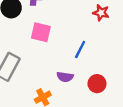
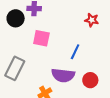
purple semicircle: (65, 77) -> (63, 75), size x1.6

